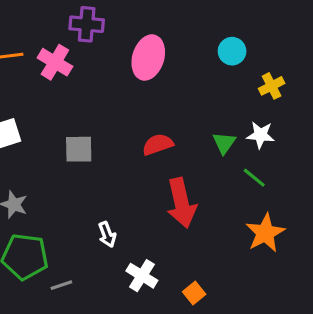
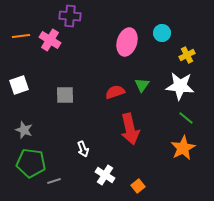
pink ellipse: (148, 57) -> (127, 42), moved
white star: (260, 135) -> (180, 86), size x1.6
green triangle: (224, 143) -> (142, 85), moved
green line: (254, 178) -> (186, 118), moved

